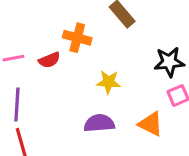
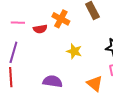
purple semicircle: (99, 123) -> (53, 81), moved

